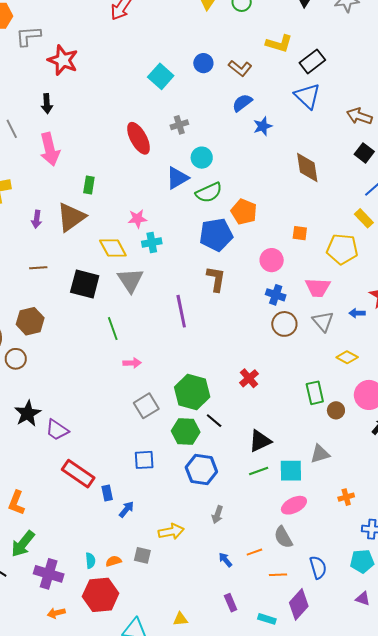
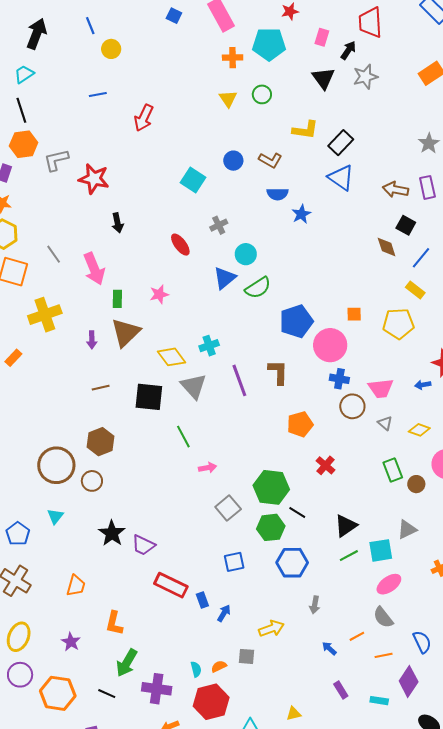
blue semicircle: (242, 103) -> (278, 194), turned -135
black arrow: (47, 104) -> (118, 223), moved
red ellipse: (139, 138) -> (180, 245), size x0.7
brown diamond: (307, 168) -> (387, 247), moved, size x0.7
green rectangle: (89, 185) -> (117, 299), moved
orange pentagon: (244, 212) -> (300, 424), moved, turned -30
pink star: (137, 219) -> (159, 294), moved
blue pentagon: (216, 235) -> (296, 321), moved
pink circle: (272, 260) -> (330, 345), size x1.4
pink trapezoid: (318, 288) -> (381, 388), moved
purple line: (181, 311) -> (239, 380), moved
gray triangle: (323, 321) -> (385, 423), moved, size x0.7

